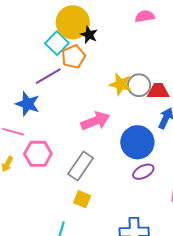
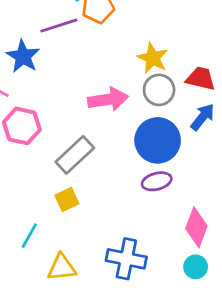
gray circle: (139, 85) -> (159, 90), moved
yellow square: (82, 199) -> (67, 200), turned 30

